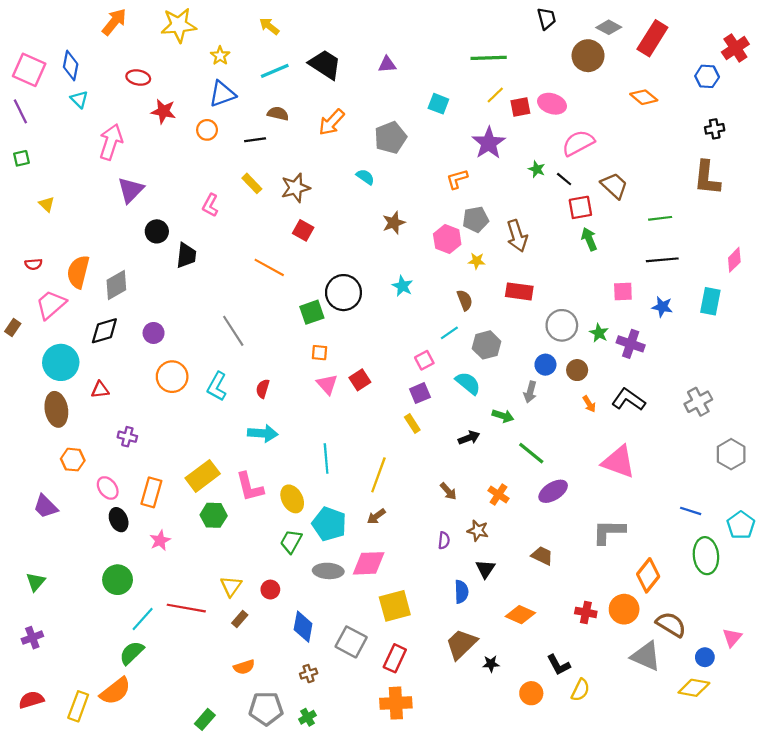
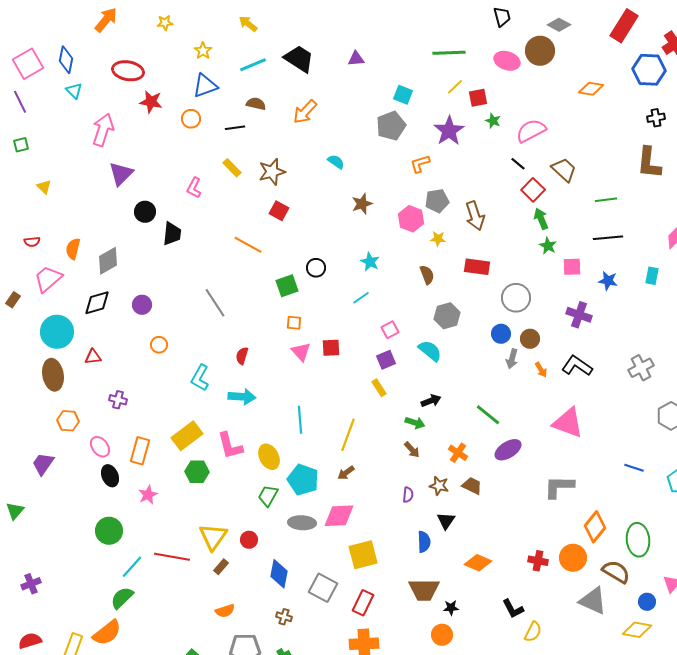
yellow star: (179, 25) -> (165, 23), size x0.5
red rectangle: (652, 38) -> (624, 26), moved
pink square: (29, 70) -> (28, 64), turned 36
blue hexagon: (707, 76) -> (649, 70), size x1.5
red ellipse: (138, 78) -> (128, 71), size x1.4
orange diamond: (644, 97) -> (591, 89), turned -30
pink ellipse: (552, 104) -> (507, 61), moved
gray pentagon: (390, 138) -> (391, 126), moved
green star: (537, 169) -> (493, 121), moved
red square: (580, 207) -> (533, 190), turned -35
orange semicircle: (78, 272) -> (73, 249), size x0.7
black circle: (343, 293) -> (316, 268), size x0.6
cyan rectangle: (710, 301) -> (652, 276), size x0.7
cyan line: (449, 333) -> (361, 298), moved
green star: (599, 333) -> (548, 246), moved
orange circle: (172, 377) -> (159, 345), size x0.6
red square: (360, 380) -> (331, 348), turned 30
cyan L-shape: (217, 386) -> (200, 378), moved
gray arrow: (530, 392) -> (512, 359), moved
green arrow: (503, 416) -> (415, 423), moved
purple trapezoid: (45, 507) -> (43, 464), turned 80
brown trapezoid: (542, 556) -> (472, 486), moved
green ellipse: (706, 556) -> (638, 540), moved
green triangle: (36, 582) -> (15, 511), moved
yellow triangle: (231, 586) -> (213, 537), size x1.4
brown trapezoid: (461, 644) -> (424, 590), turned -136
brown cross: (309, 674) -> (284, 617), turned 35
orange circle: (531, 693) -> (442, 635), moved

